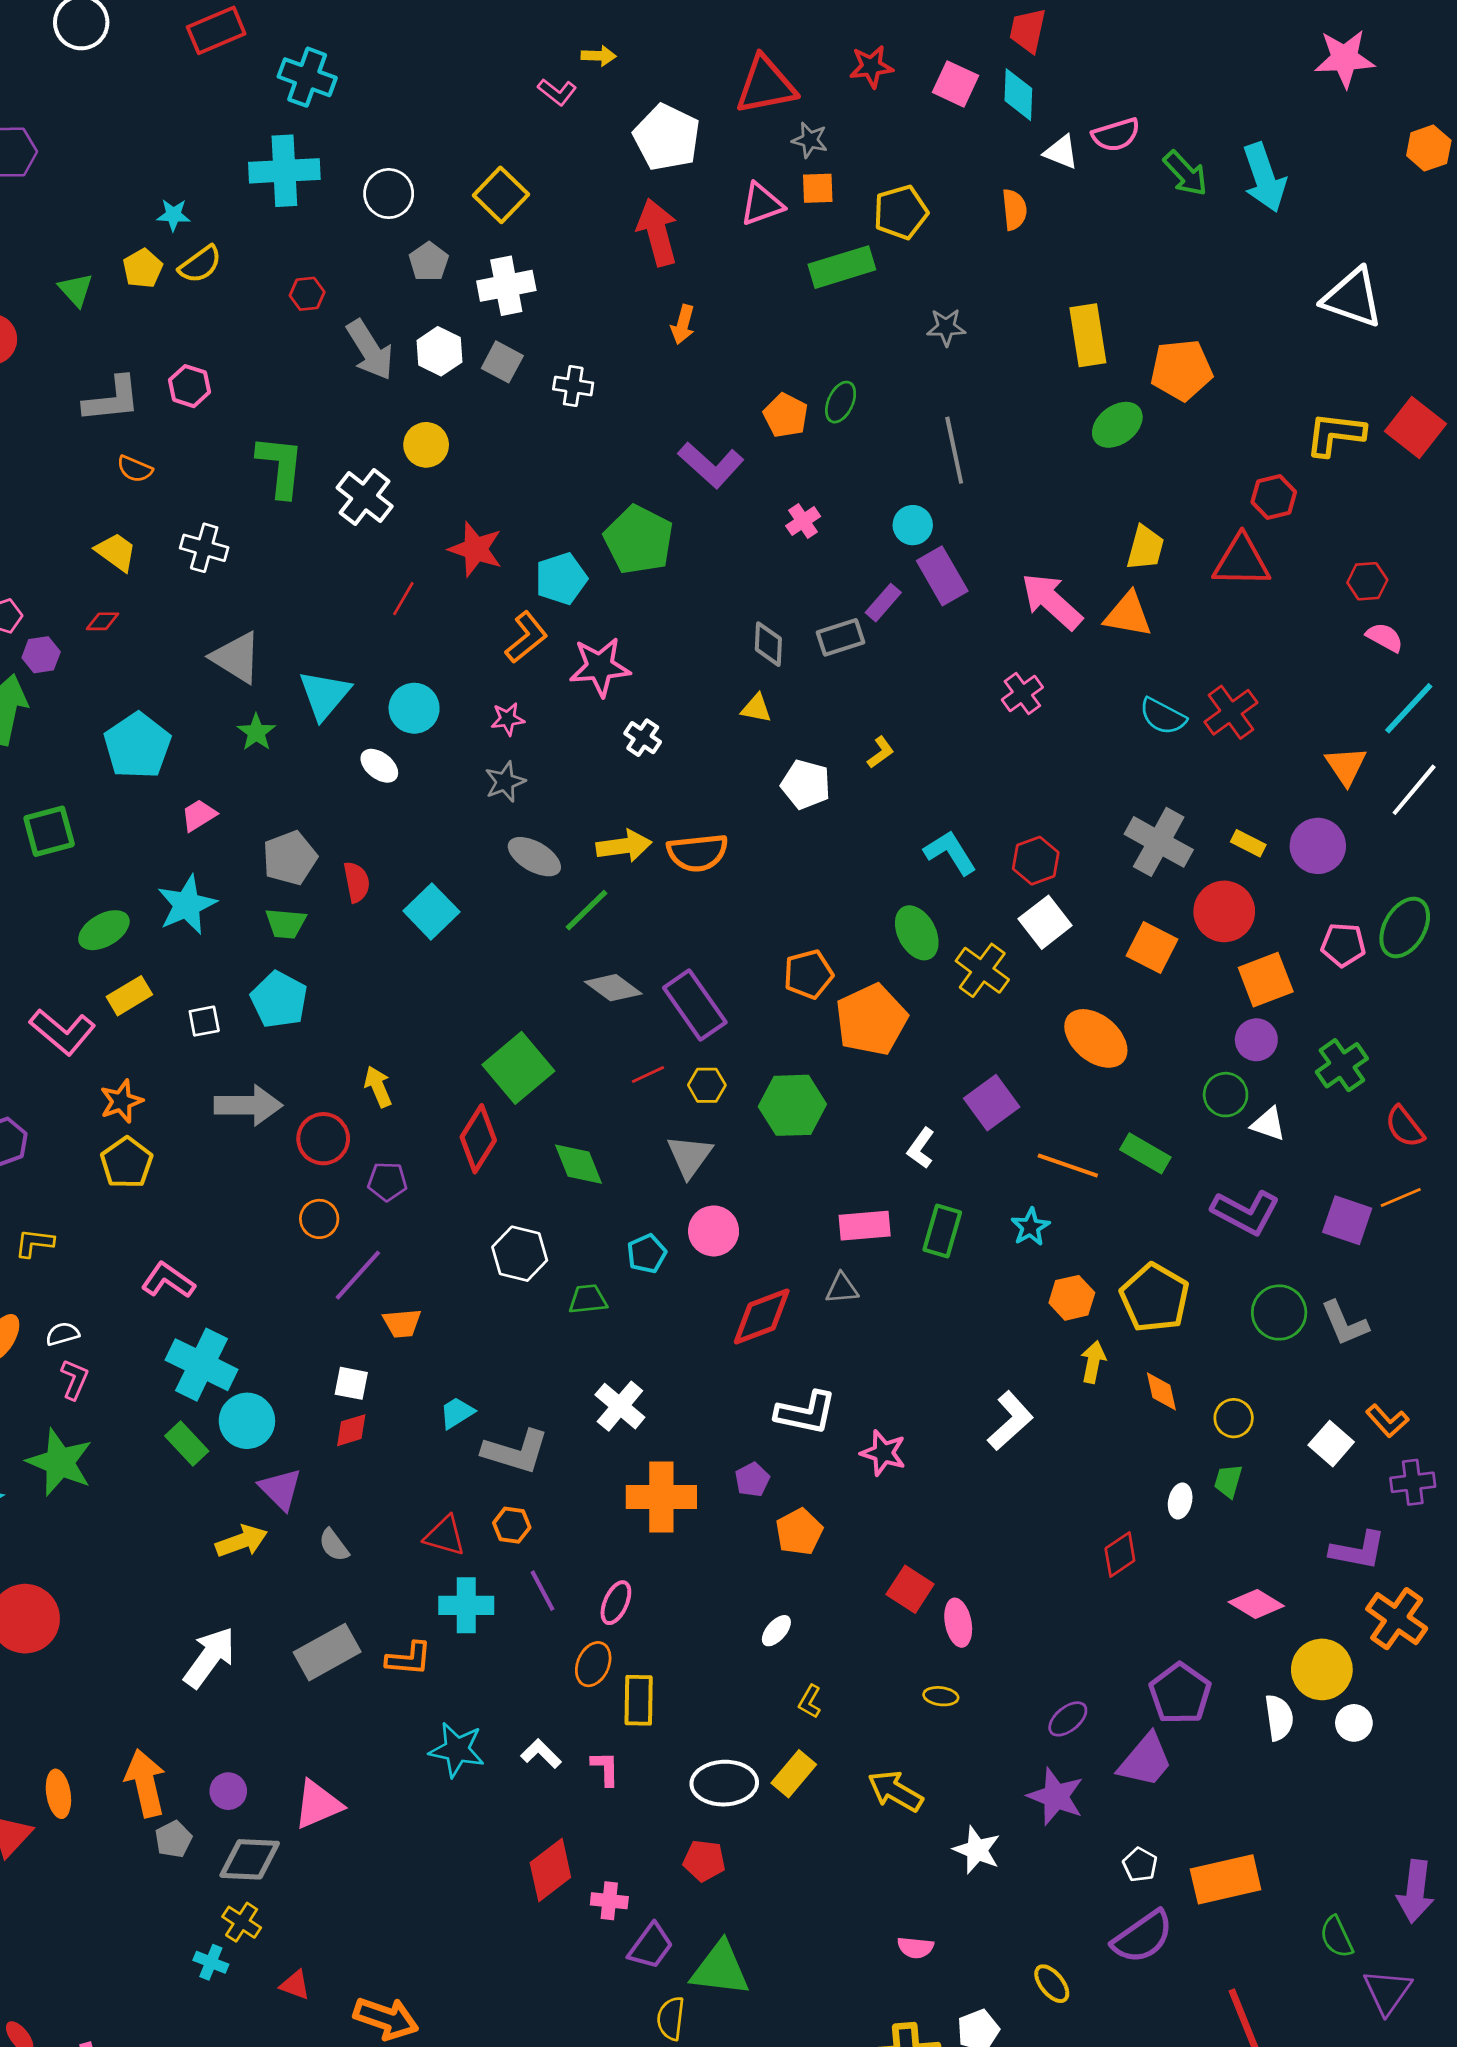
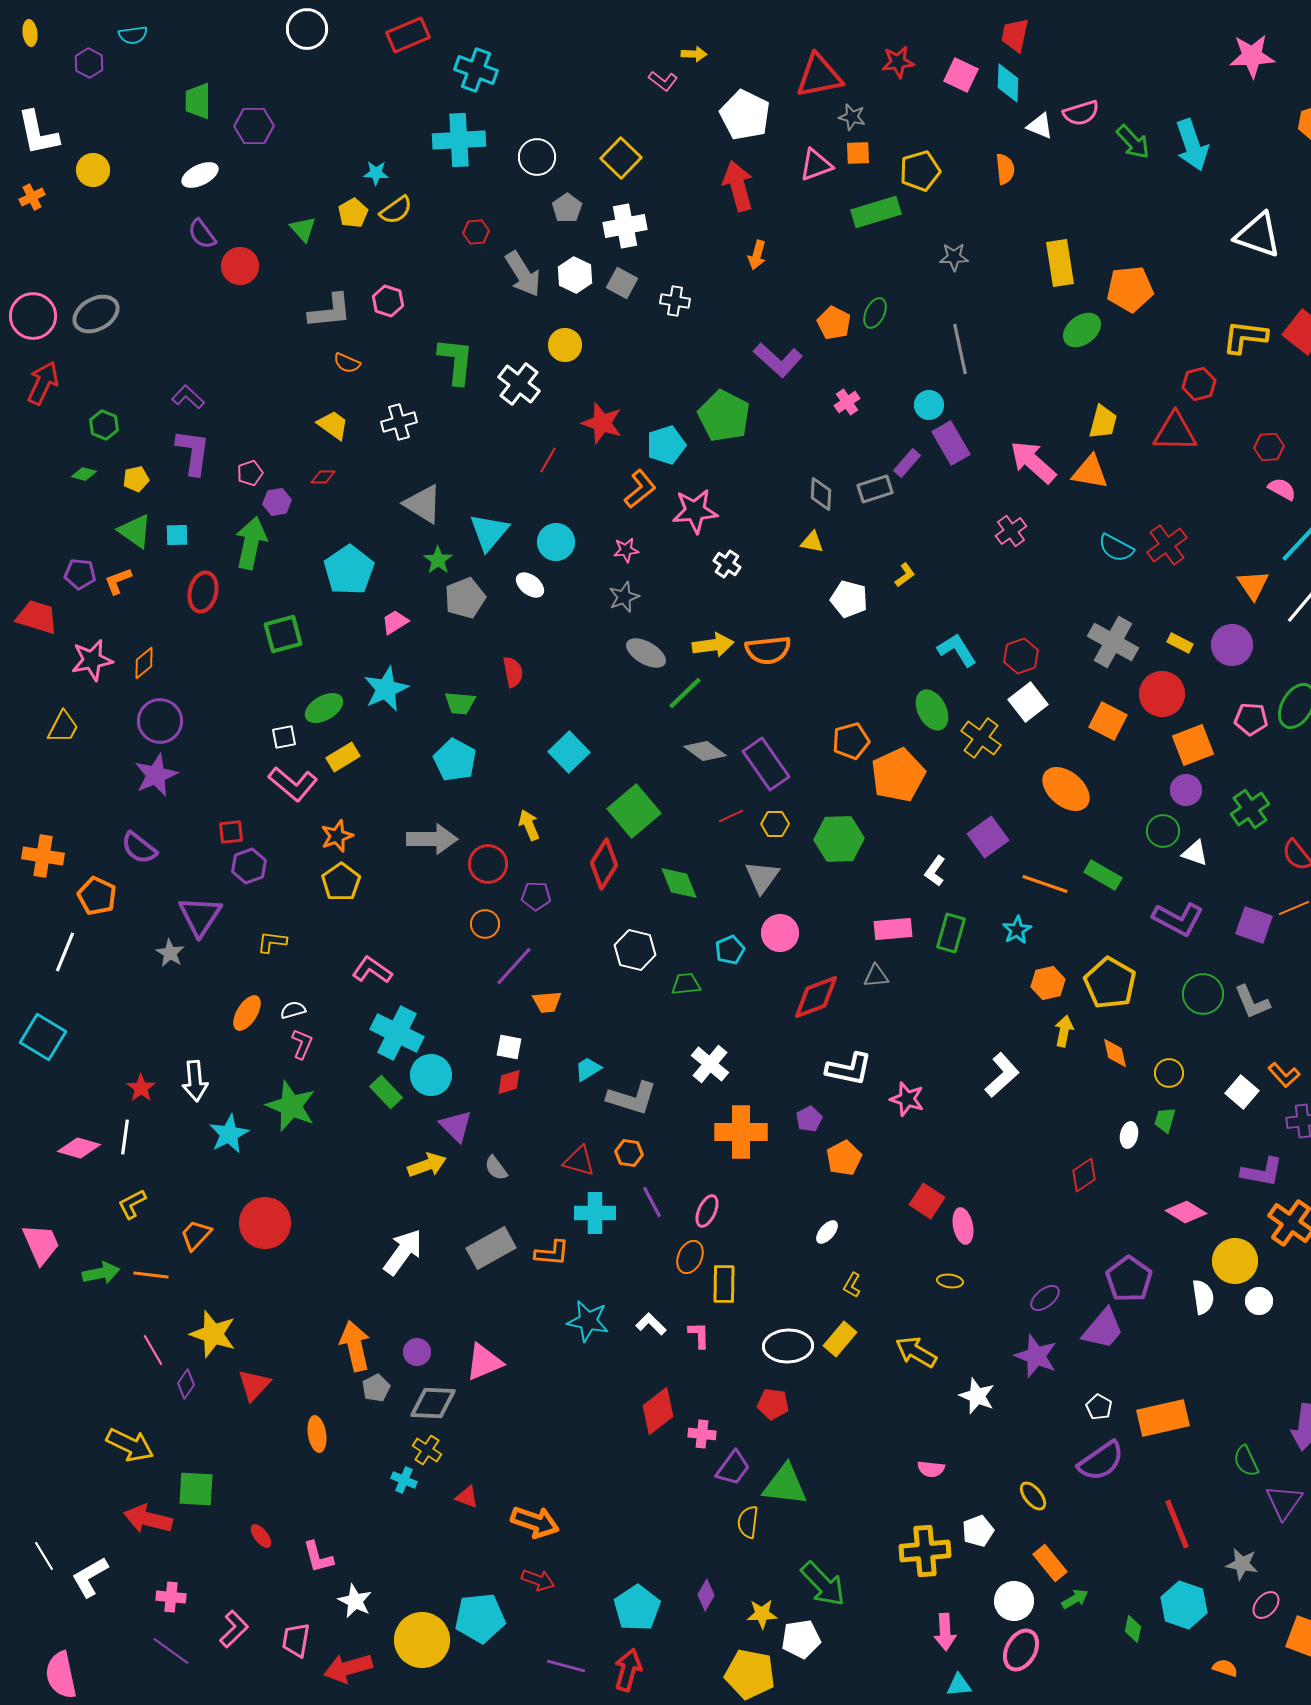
white cross: (204, 548) -> (399, 422), turned -32
gray pentagon: (290, 858) -> (465, 598), moved
cyan square: (431, 911) -> (569, 752), moved
white square: (204, 1021) -> (284, 737), moved
orange ellipse: (58, 1794) -> (317, 1434), moved

